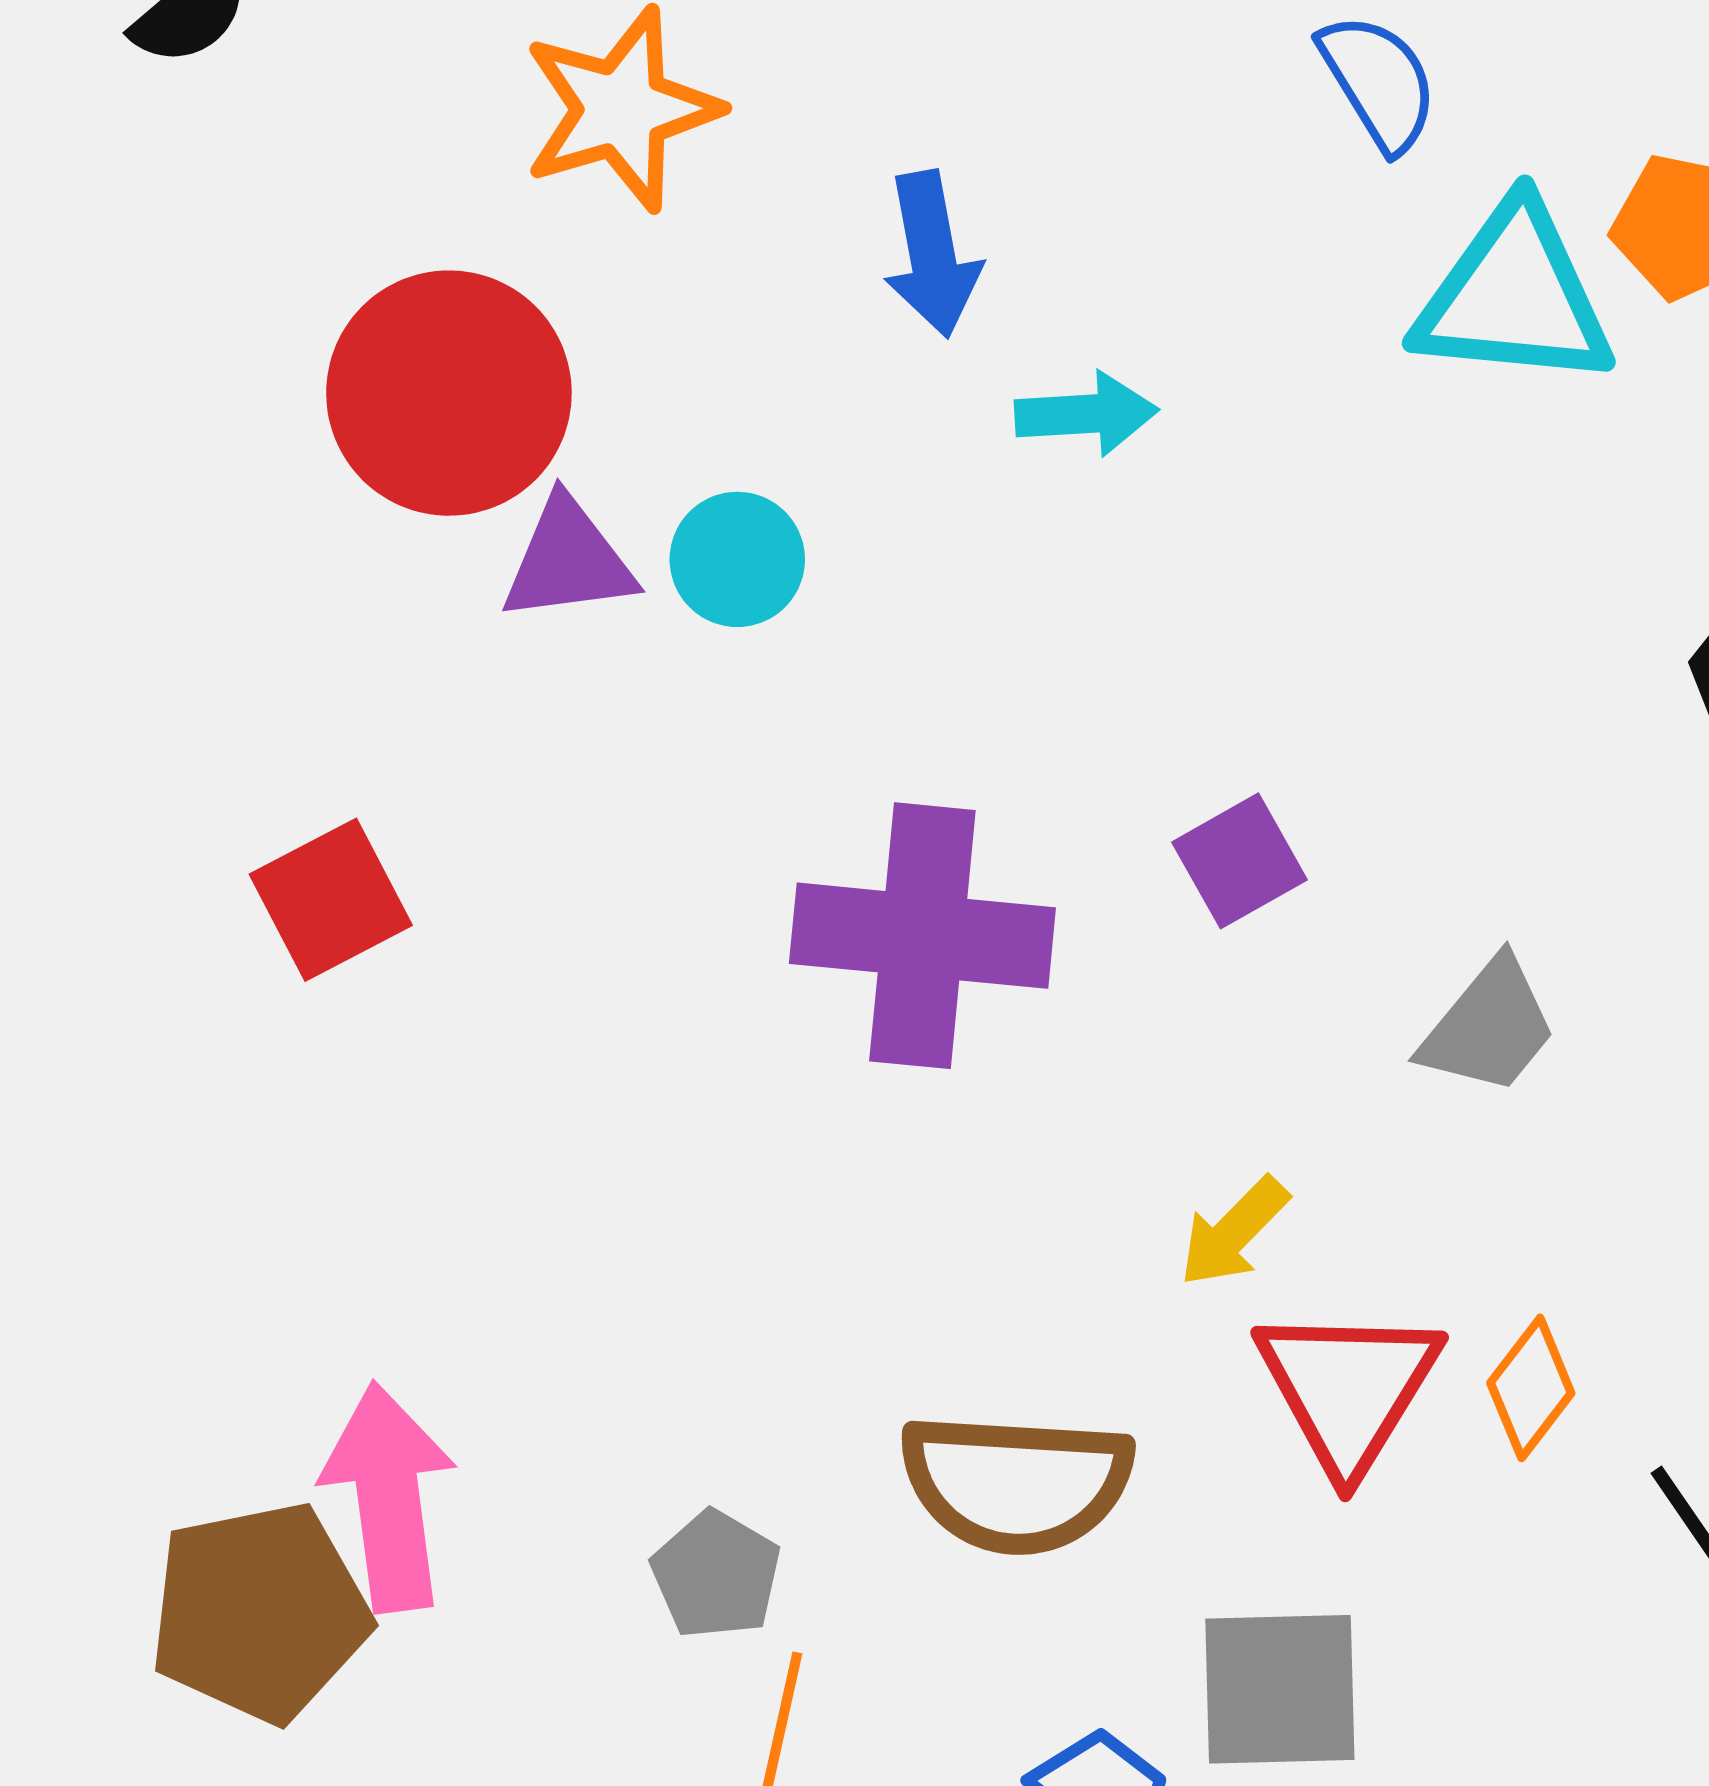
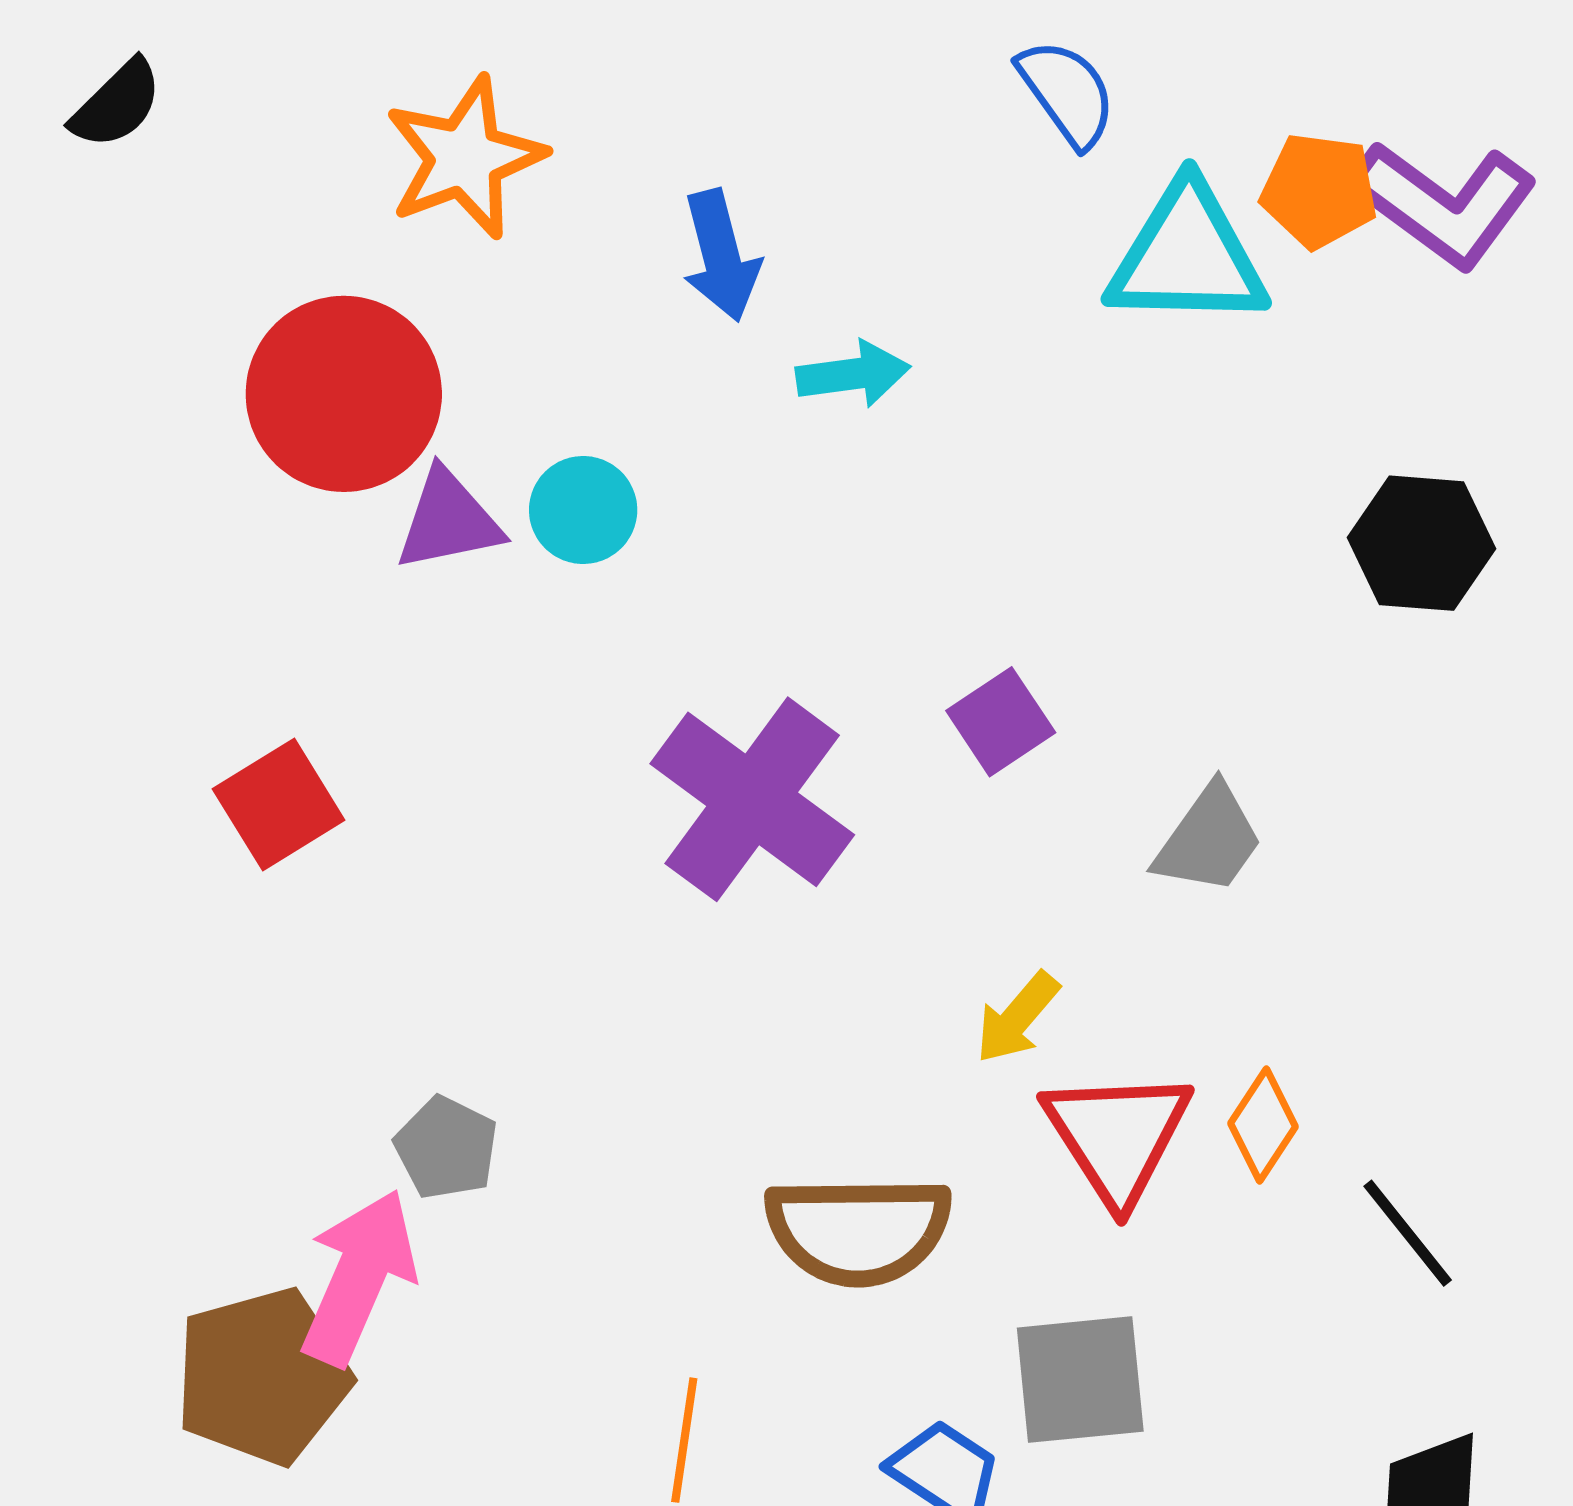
purple cross: (922, 936) -> (752, 799), turned 35
pink arrow: (389, 1497) -> (359, 1277), turned 35
gray pentagon: (716, 1575) -> (446, 1148), moved

